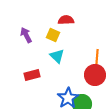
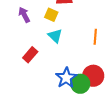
red rectangle: (32, 75) -> (30, 55), turned -35
red circle: (95, 75) -> (93, 76), moved

